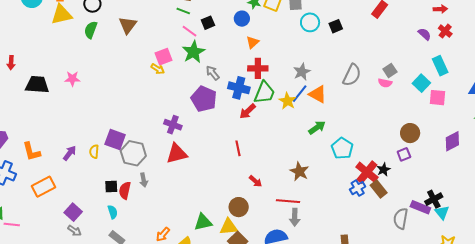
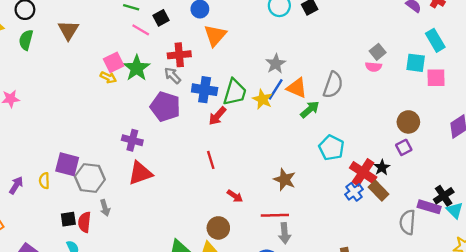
orange triangle: (253, 42) -> (215, 35), size x1.5
green star: (194, 52) -> (137, 68), moved
red cross: (258, 68) -> (179, 55), moved
gray semicircle: (352, 75) -> (333, 85), moved
cyan square: (421, 83) -> (416, 63), turned -30
green arrow: (317, 128) -> (310, 109), moved

